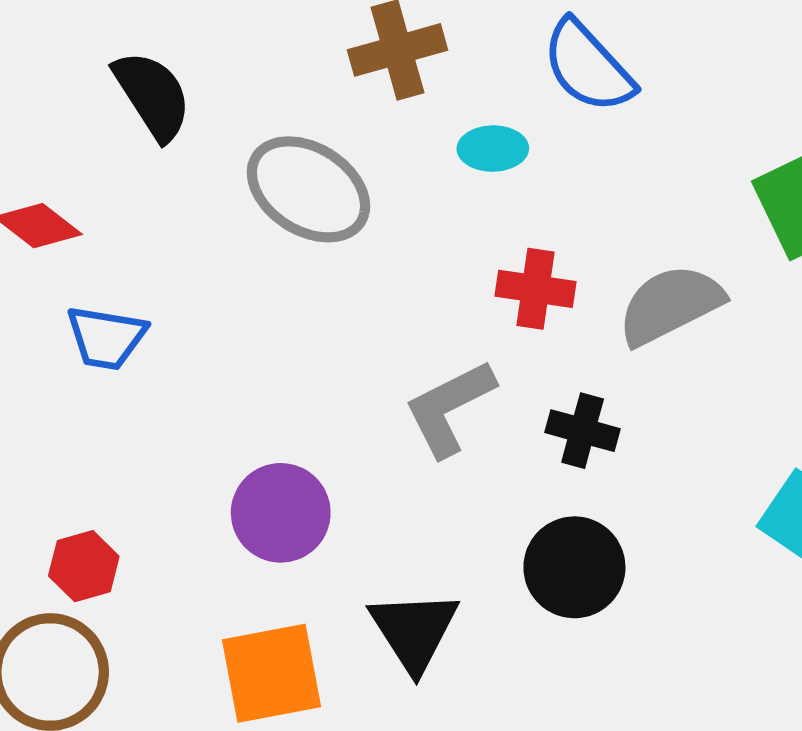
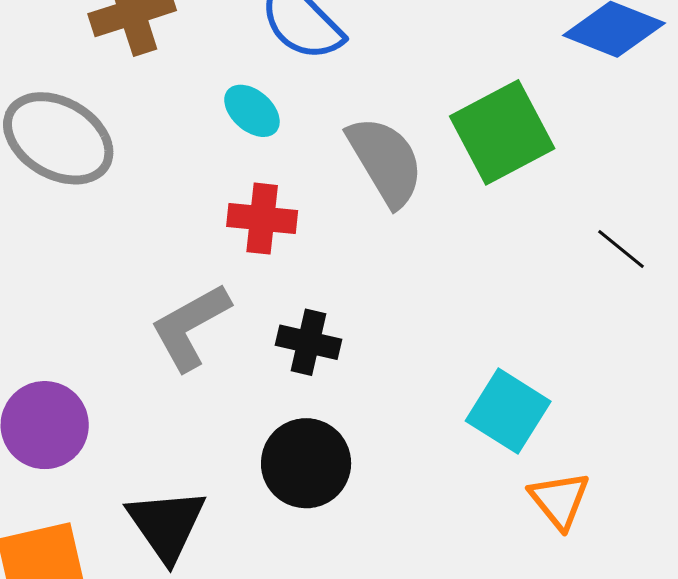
cyan ellipse: (493, 149) -> (252, 111), moved, turned 44
gray semicircle: (670, 305) -> (385, 161), moved, turned 88

